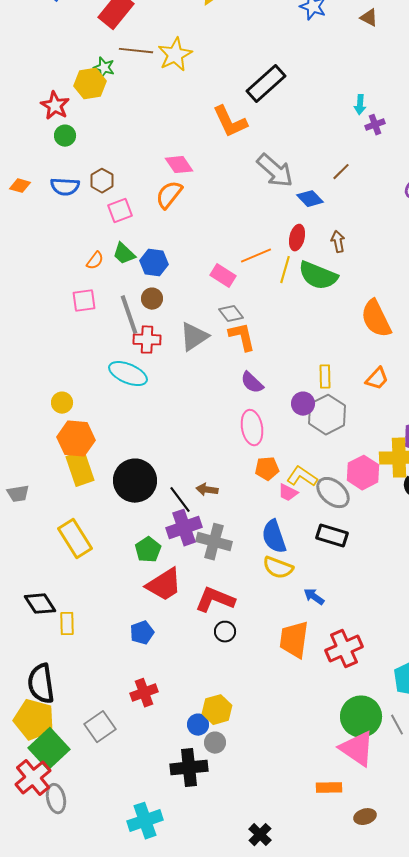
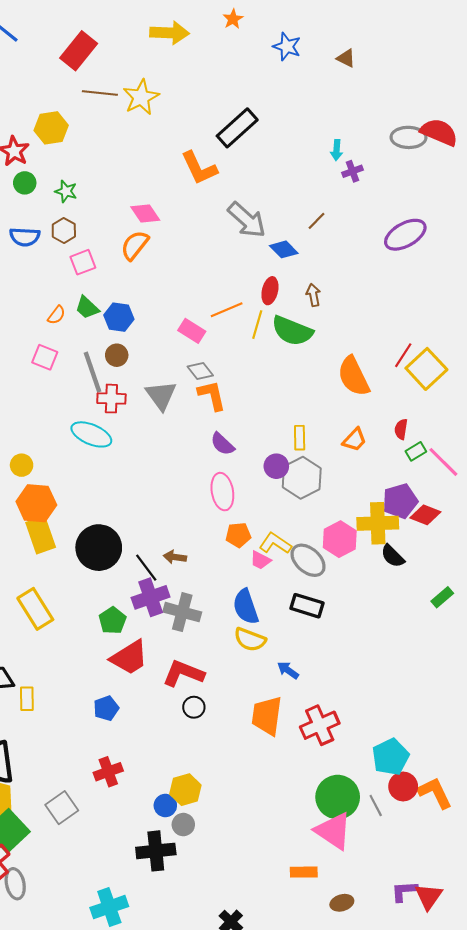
green star: (104, 68) -> (66, 191), moved
pink square: (84, 301) -> (45, 357), turned 30
gray triangle: (194, 337) -> (161, 395), turned -32

